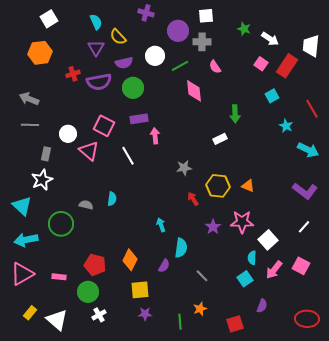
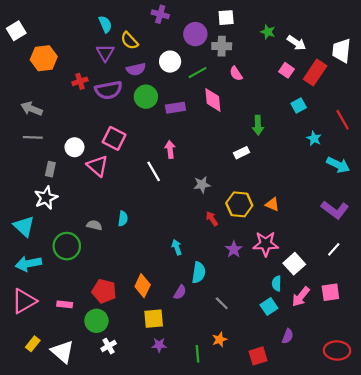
white square: (49, 19) -> (16, 31), moved
purple rectangle: (139, 119) -> (176, 108), moved
white line: (128, 156) -> (154, 171), moved
pink square: (301, 266) -> (330, 292), turned -36

